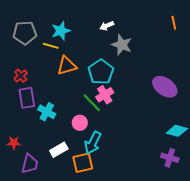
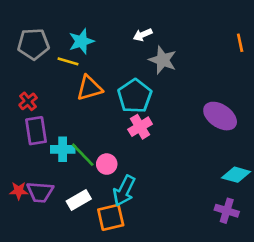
orange line: (174, 23) -> (240, 43), moved
green line: (92, 103) -> (83, 155), moved
cyan cross: (47, 112) -> (63, 149), turned -30
purple trapezoid: (30, 164) -> (40, 192), moved, turned 80

